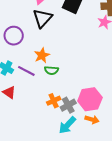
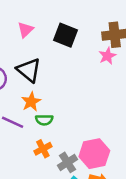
black triangle: (42, 18) -> (29, 70), moved, turned -30
orange cross: (54, 101) -> (43, 149), moved

